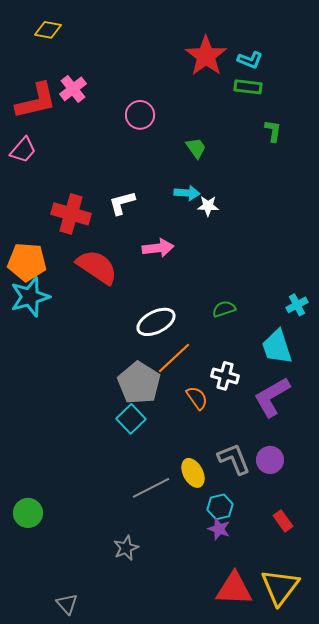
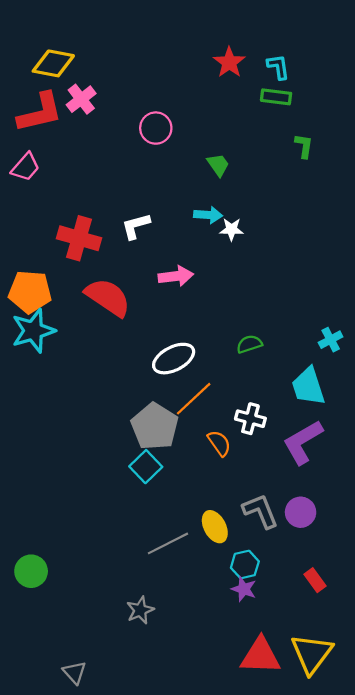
yellow diamond: (48, 30) -> (53, 63), moved, size x1.4
red star: (206, 56) -> (229, 62), size x0.7
cyan L-shape: (250, 60) -> (278, 67), turned -120

